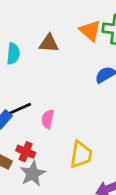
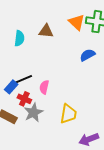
red cross: (26, 152) -> (24, 99), moved
gray star: (33, 174) -> (33, 112), moved

